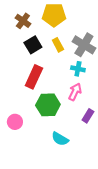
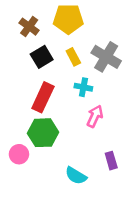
cyan cross: (78, 69) -> (83, 87), moved
green hexagon: (48, 105) -> (43, 133), moved
purple rectangle: (88, 116) -> (111, 161), moved, turned -48

